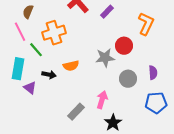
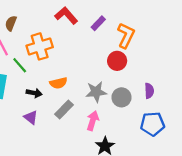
orange L-shape: (146, 24) -> (126, 35), moved
gray star: (105, 58) -> (96, 92), moved
purple triangle: (30, 88) -> (31, 117), moved
gray rectangle: (76, 112) -> (64, 110), moved

